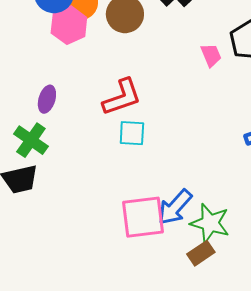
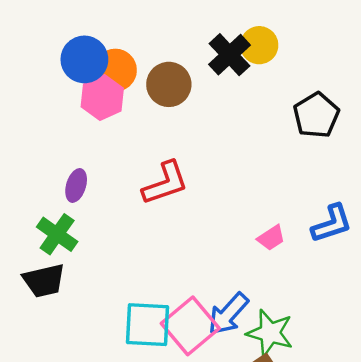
pink trapezoid: (211, 55) -> (271, 238), moved, turned 80
cyan square: (132, 133) -> (147, 325), moved, size x1.5
pink square: (143, 217) -> (190, 326), turned -33

